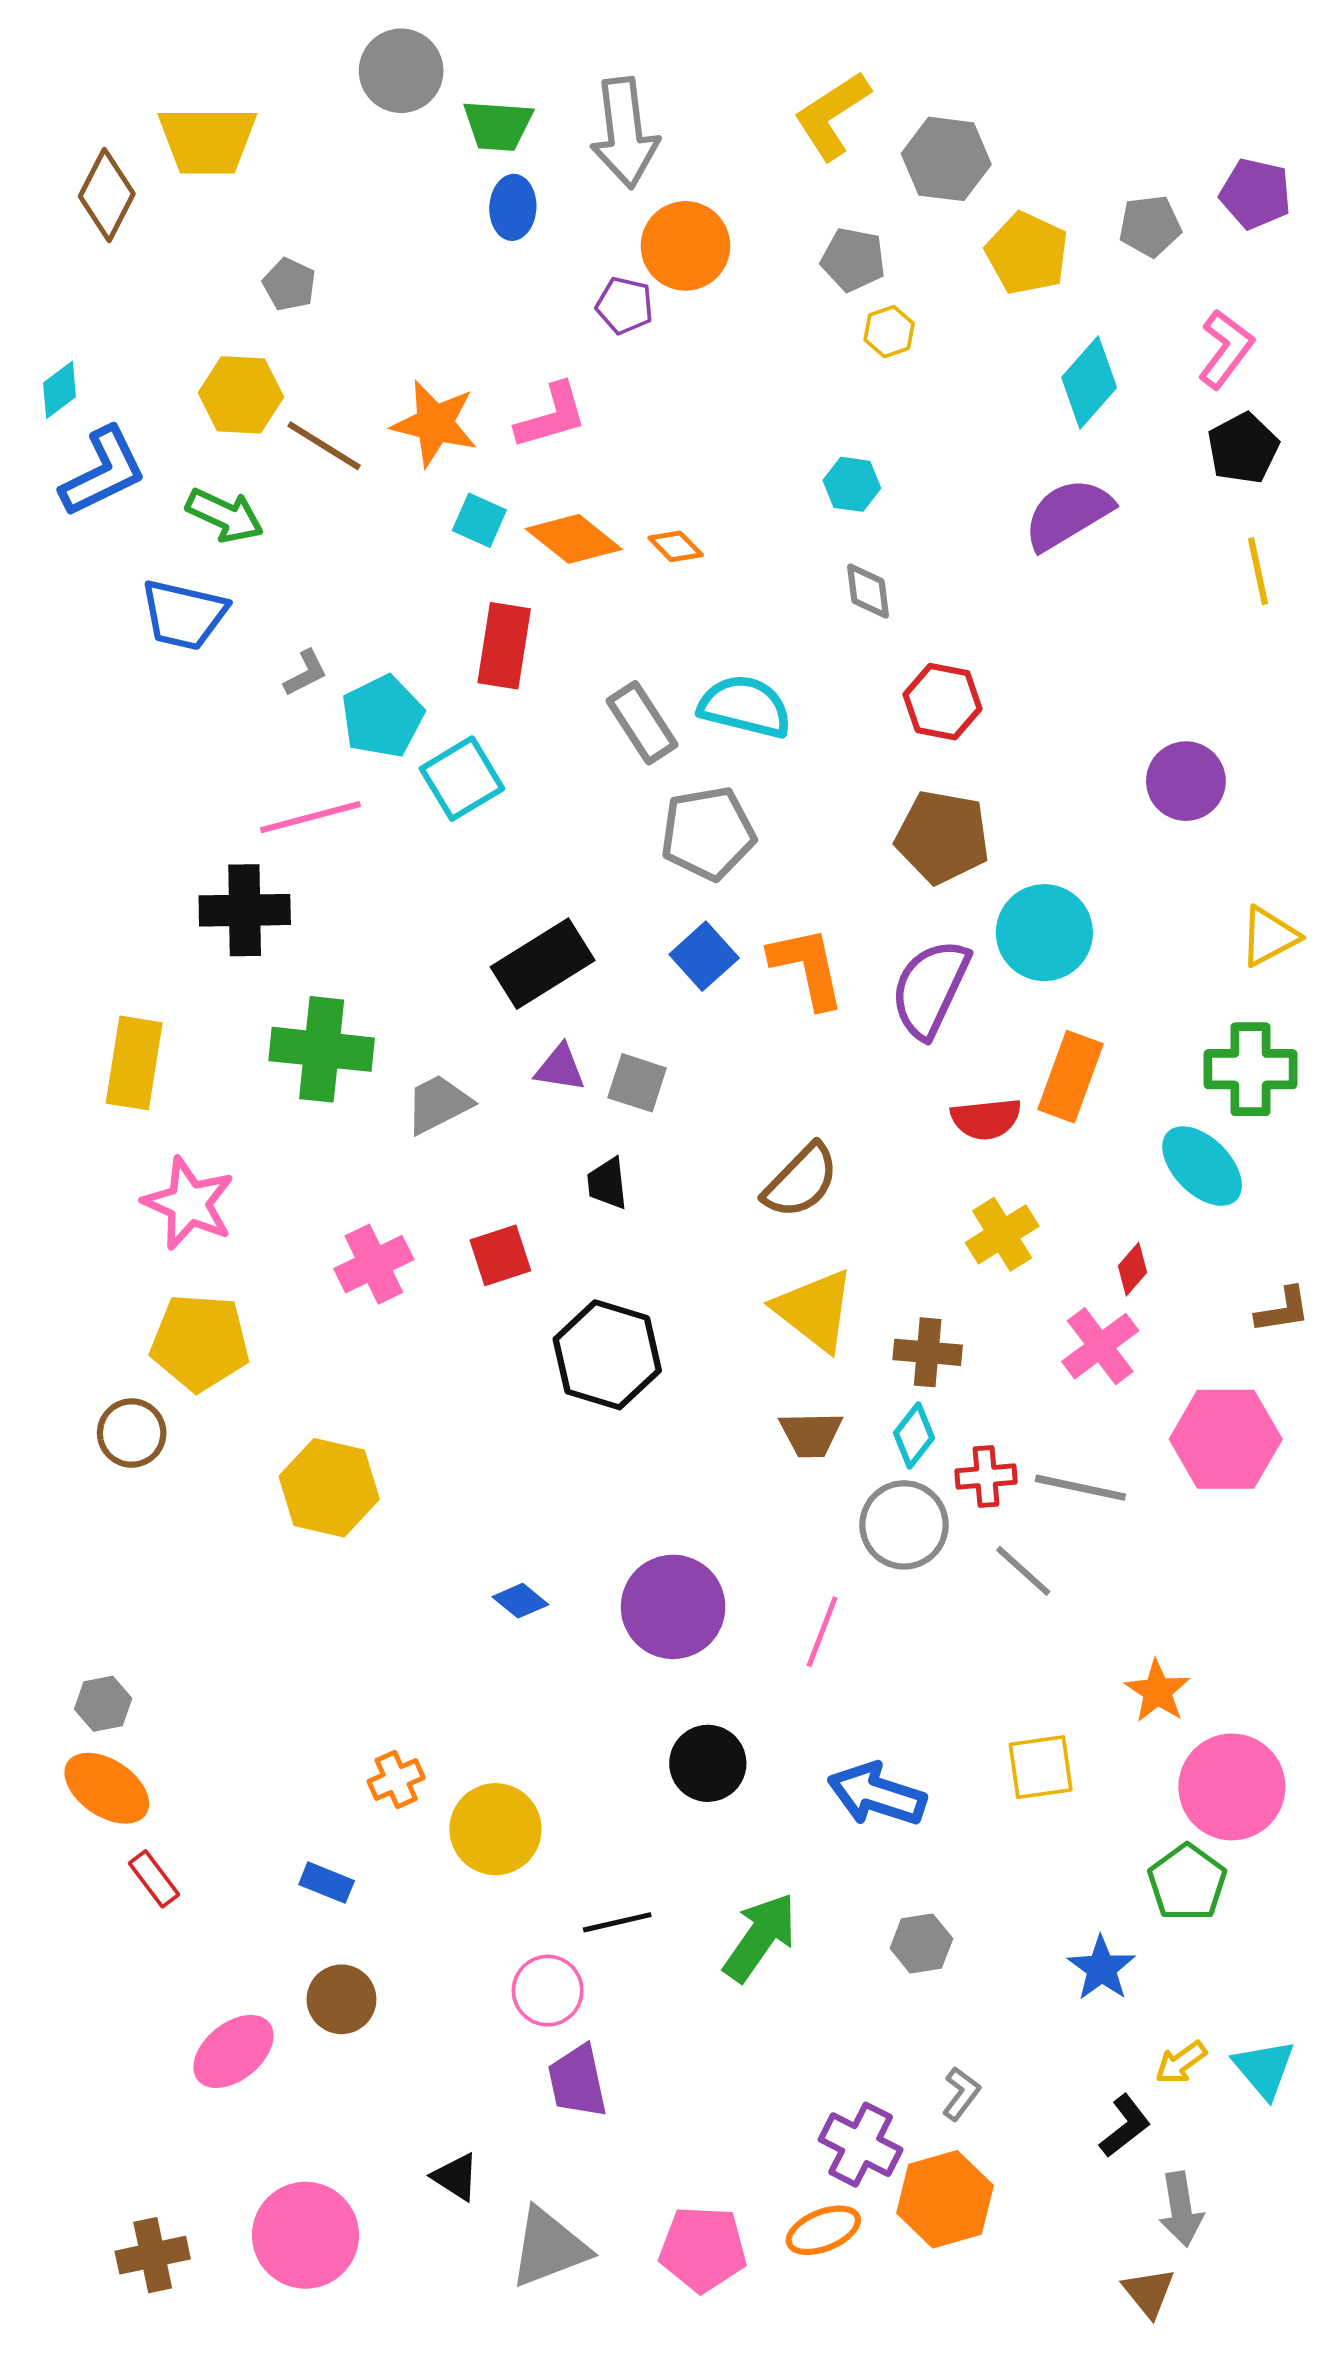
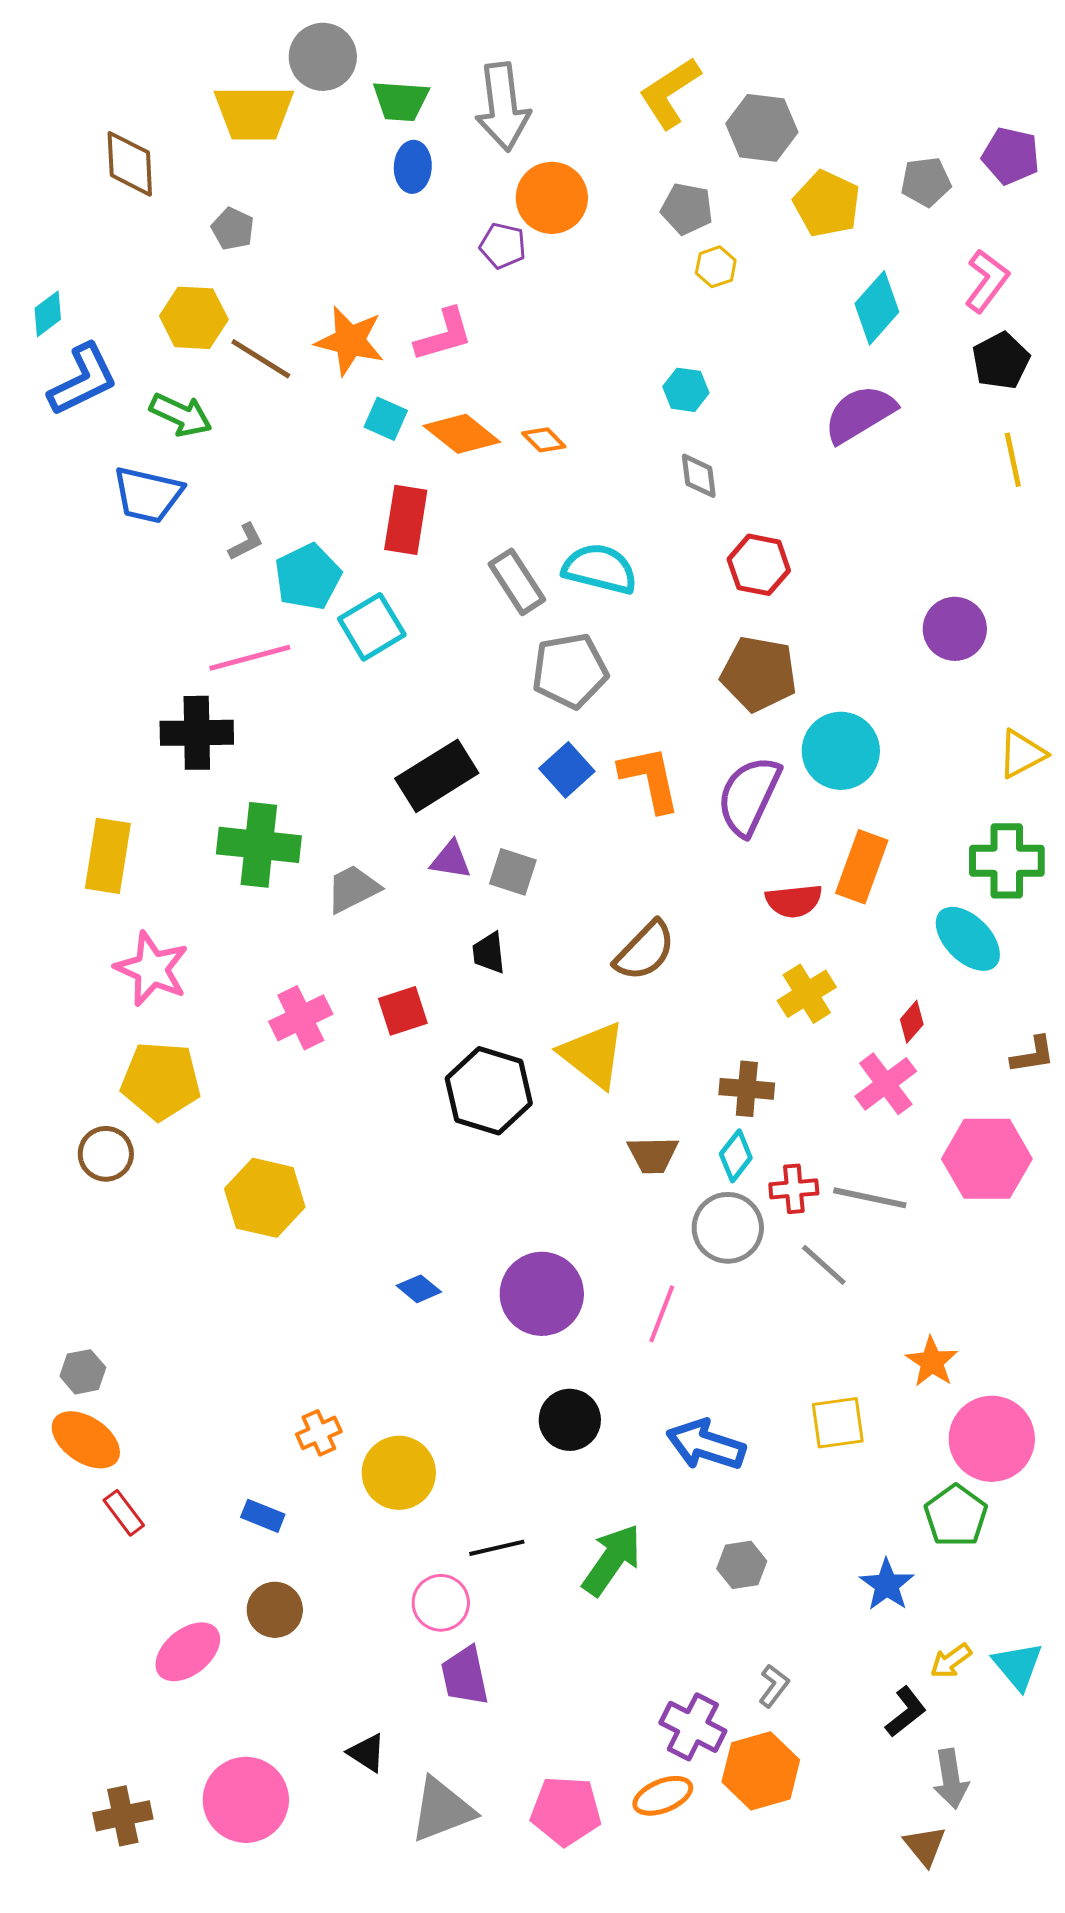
yellow trapezoid: (207, 140) -> (254, 113), moved
brown diamond: (107, 195) -> (130, 164), moved, turned -30
yellow triangle: (815, 1310) -> (593, 1055), moved

